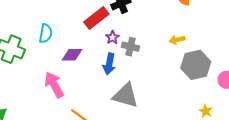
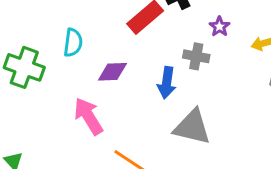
purple star: (112, 37) -> (220, 27), moved

